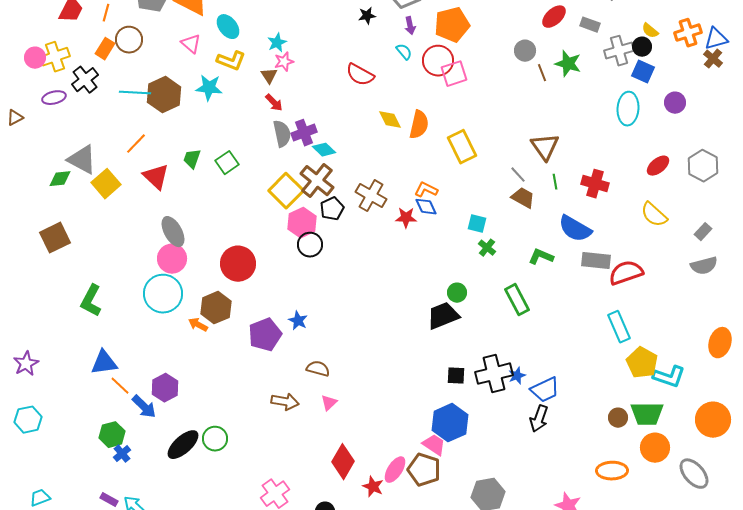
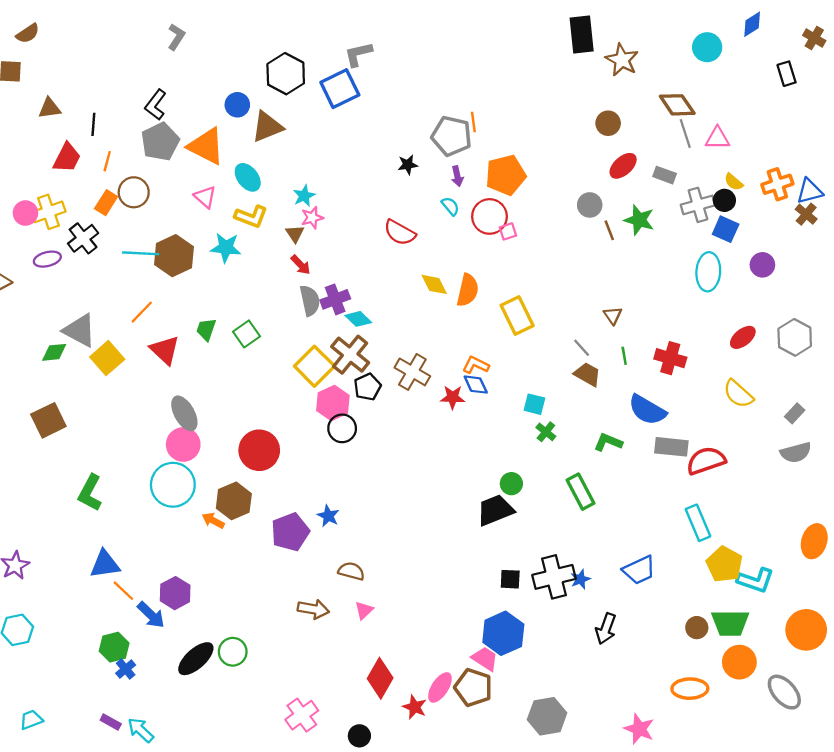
pink square: (454, 74) -> (508, 231), size x0.6
brown triangle: (545, 147) -> (613, 316), size x0.6
blue trapezoid: (545, 390) -> (639, 570), moved

